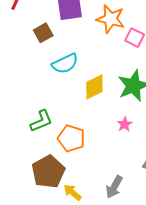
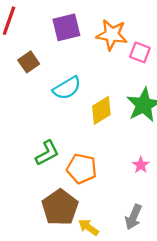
brown square: (43, 33) -> (29, 62), moved
pink star: (125, 124) -> (141, 165), moved

